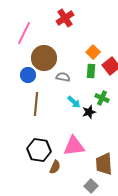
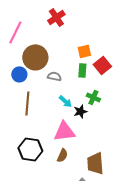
orange square: (93, 52) -> (84, 51), turned 32
pink triangle: (74, 146) -> (64, 131), moved
brown semicircle: (55, 167) -> (62, 155), moved

